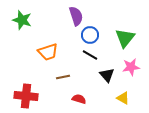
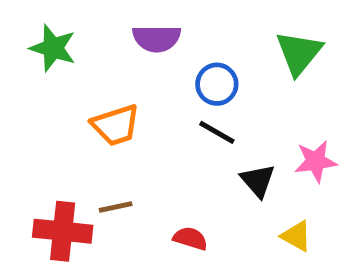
purple semicircle: (76, 16) -> (157, 38), moved, turned 108
green triangle: (125, 38) -> (299, 53), moved
brown line: (63, 77) -> (116, 207), moved

